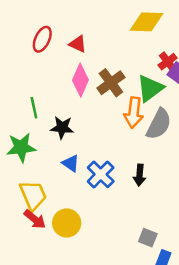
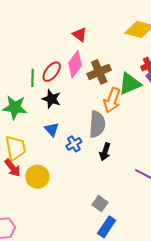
red ellipse: (42, 39) -> (52, 72), moved
gray semicircle: (159, 124) -> (97, 124), moved, turned -36
blue cross: (101, 174) -> (74, 144), size x0.7

